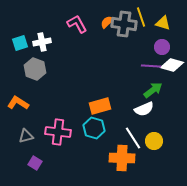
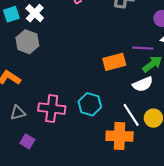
white cross: (42, 42) -> (35, 13), turned -36
purple line: (151, 66) -> (143, 48), moved
orange rectangle: (100, 106) -> (114, 62), moved

